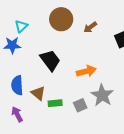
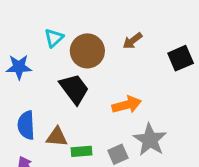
brown circle: (61, 19) -> (87, 51), moved
cyan triangle: (21, 26) -> (54, 38), moved
brown triangle: (38, 93) -> (57, 137), turned -35

